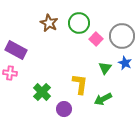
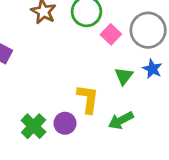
green cross: (42, 92) -> (33, 126), moved
purple circle: (64, 109) -> (65, 123), moved

